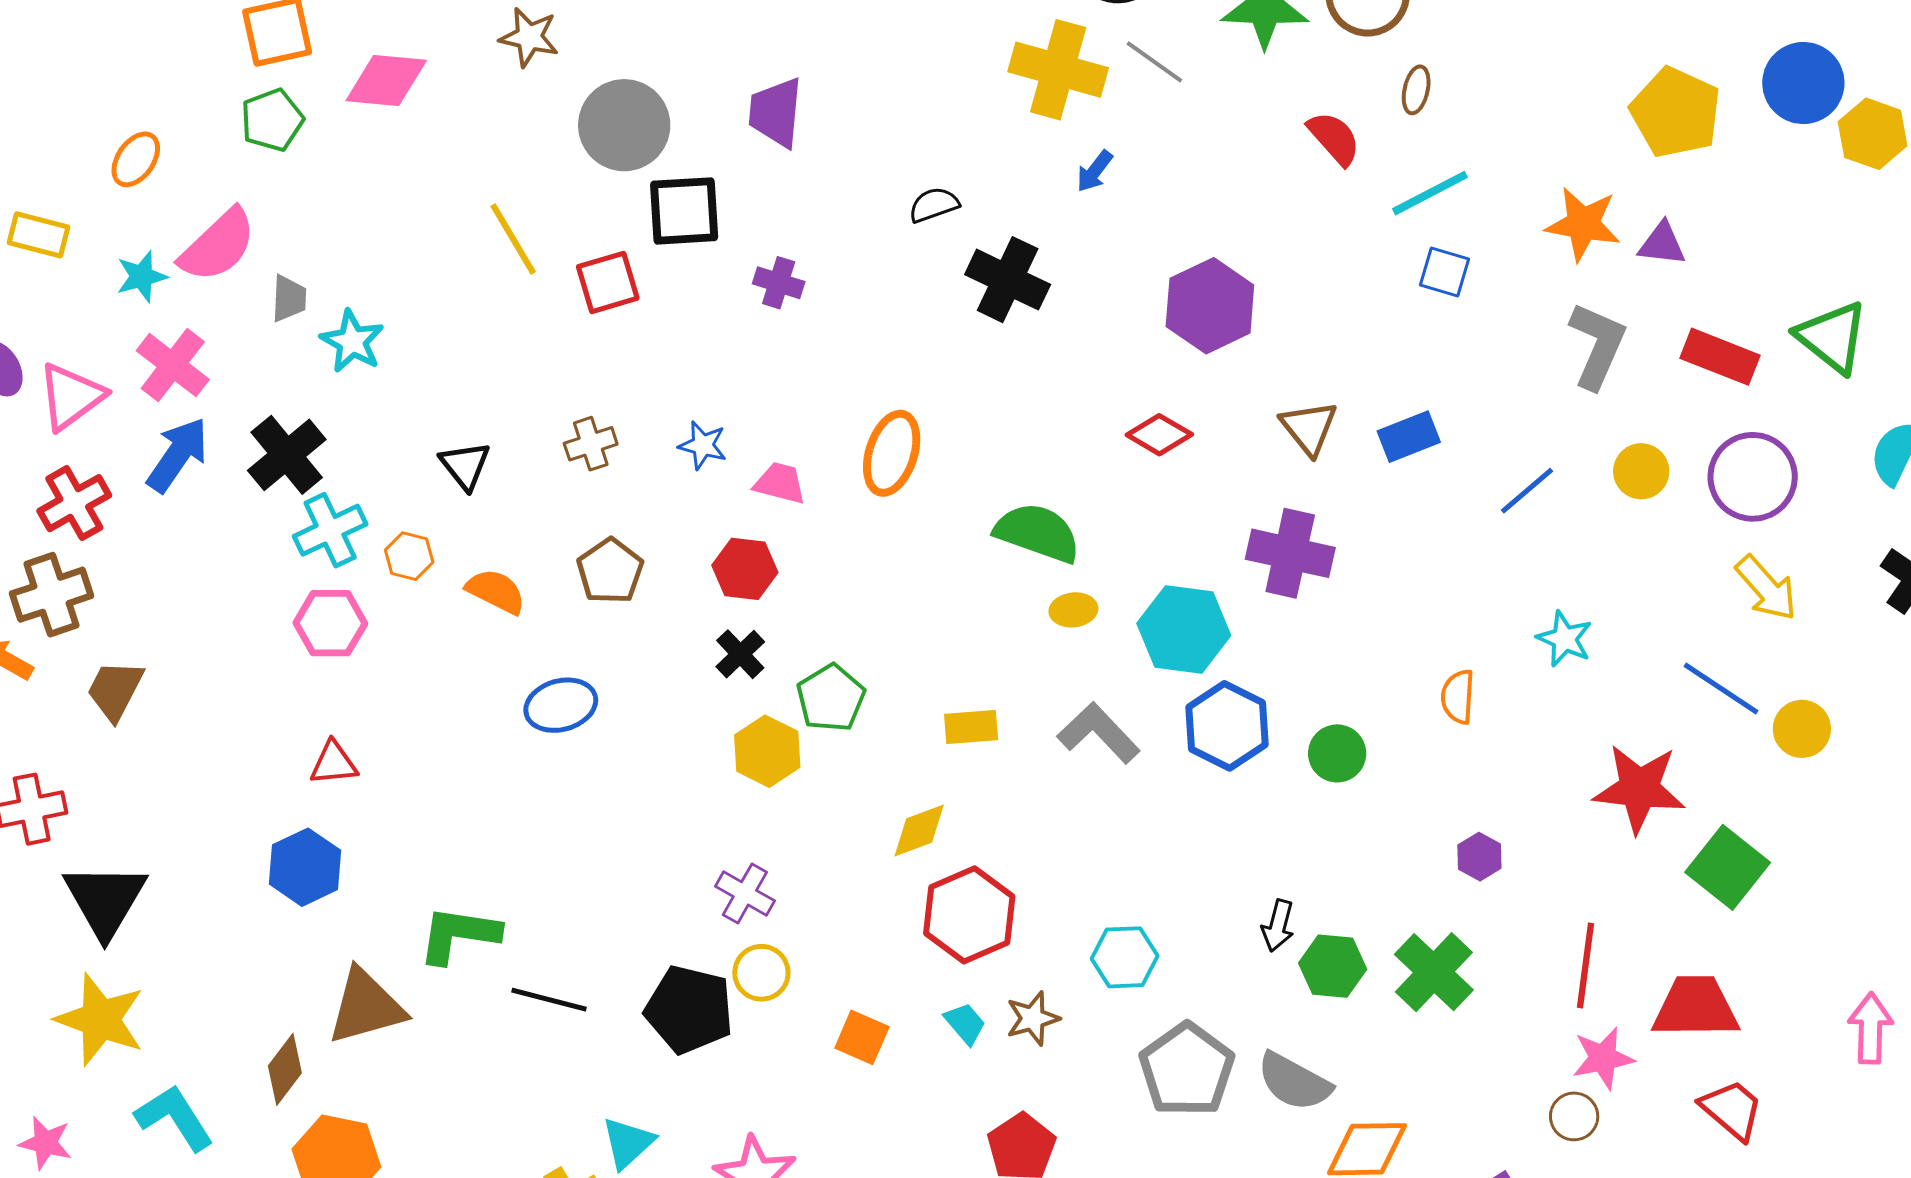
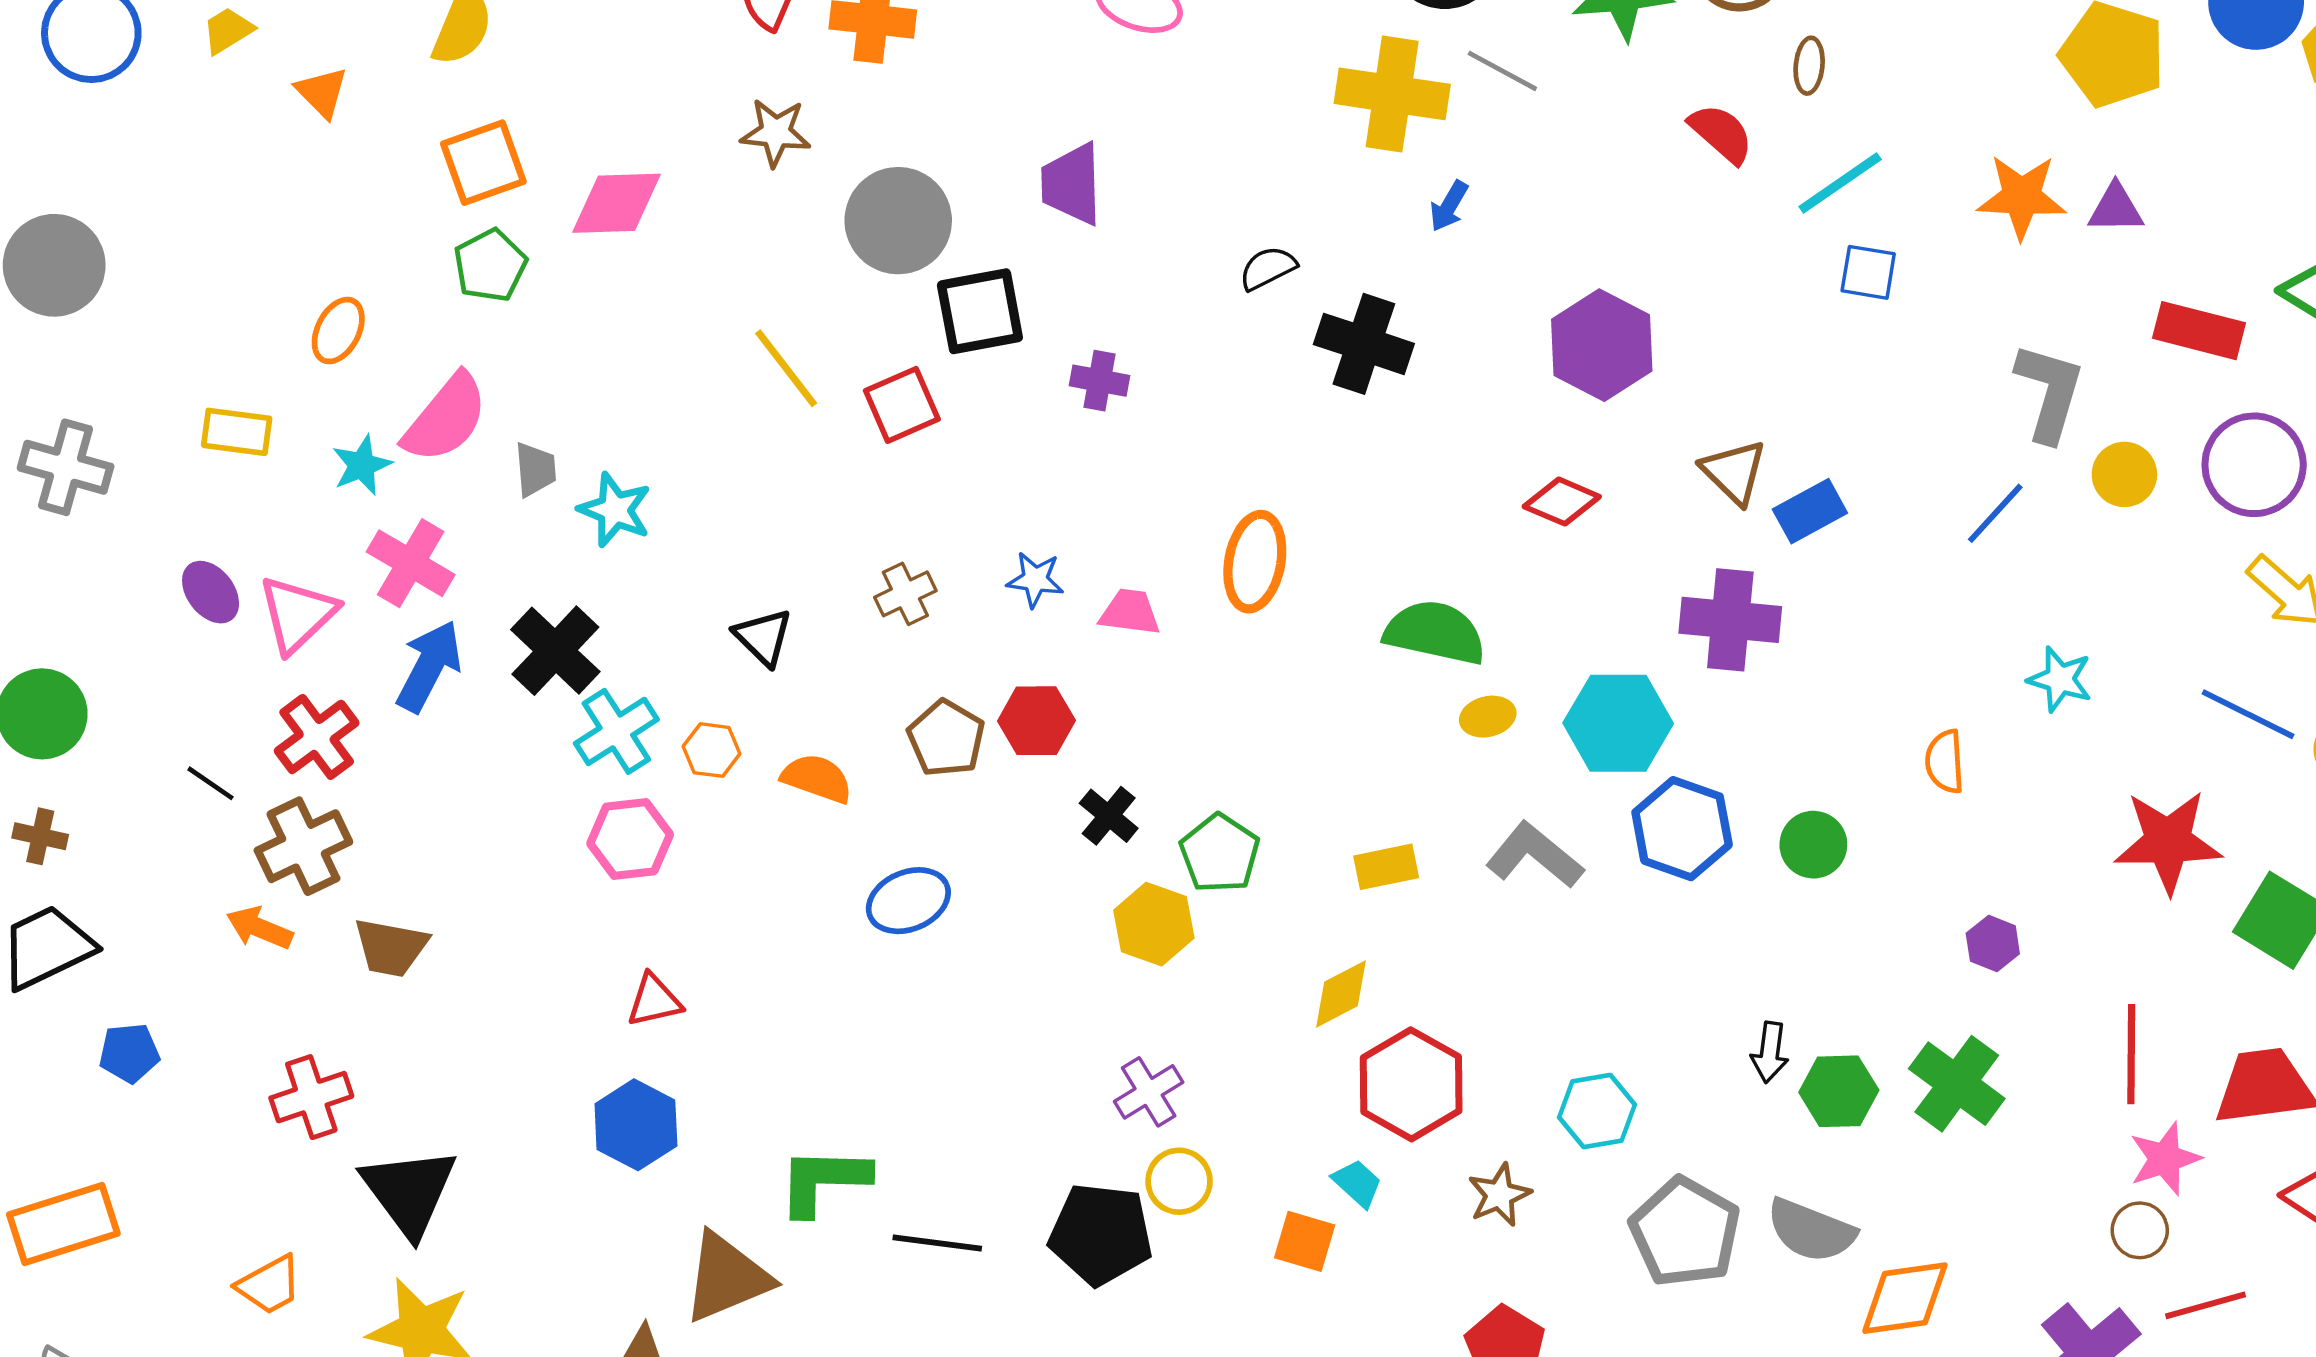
gray L-shape: (1597, 345) -> (2049, 392), moved
blue rectangle: (1409, 437) -> (1810, 511), moved
red hexagon: (745, 569) -> (1036, 721), moved
brown trapezoid: (115, 690) -> (391, 947), turned -100
purple cross: (745, 893) -> (1149, 1092), turned 36
cyan trapezoid: (965, 1023) -> (1357, 1183), moved

